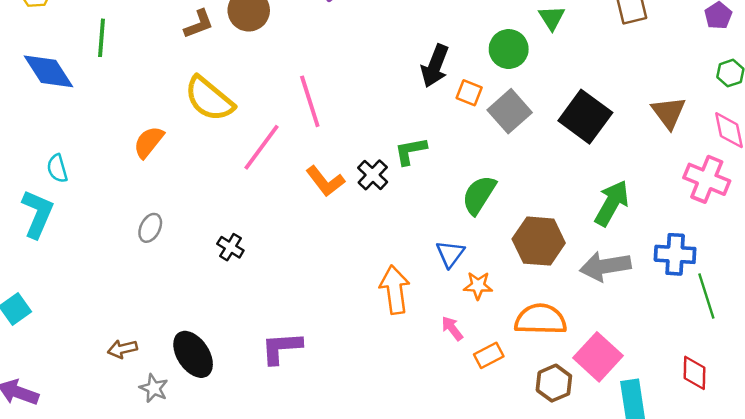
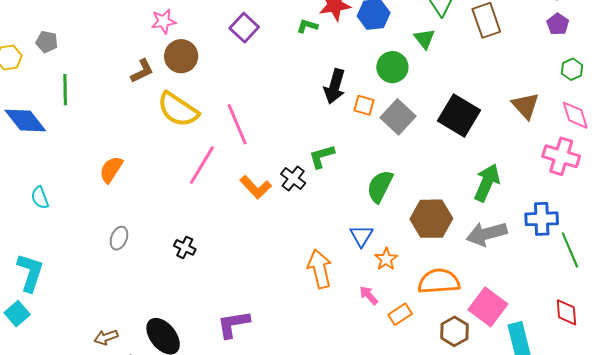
yellow semicircle: (209, 99) -> (178, 110), moved
cyan L-shape: (37, 214) -> (30, 273), moved
orange star: (478, 286) -> (386, 259), turned -30

